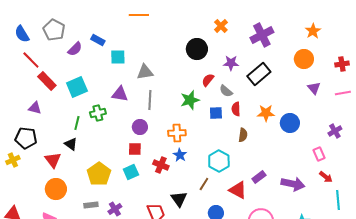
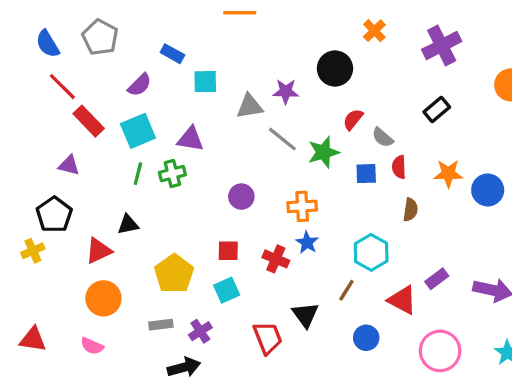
purple semicircle: (75, 49) -> (140, 85), moved
purple star: (231, 63) -> (286, 91), moved
black rectangle: (259, 74) -> (437, 110), size x0.7
purple triangle: (120, 94) -> (190, 139), moved
gray line: (150, 100) -> (282, 139), moved, turned -54
green line: (77, 123) -> (138, 174), moved
black pentagon: (26, 138) -> (54, 215), turned 30
black triangle: (71, 144) -> (128, 224), turned -48
red square: (135, 149) -> (228, 251), moved
red triangle: (53, 160) -> (99, 251), turned 42
cyan square: (131, 172) -> (227, 290), moved

